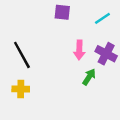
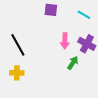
cyan line: (102, 18) -> (84, 15), turned 64

